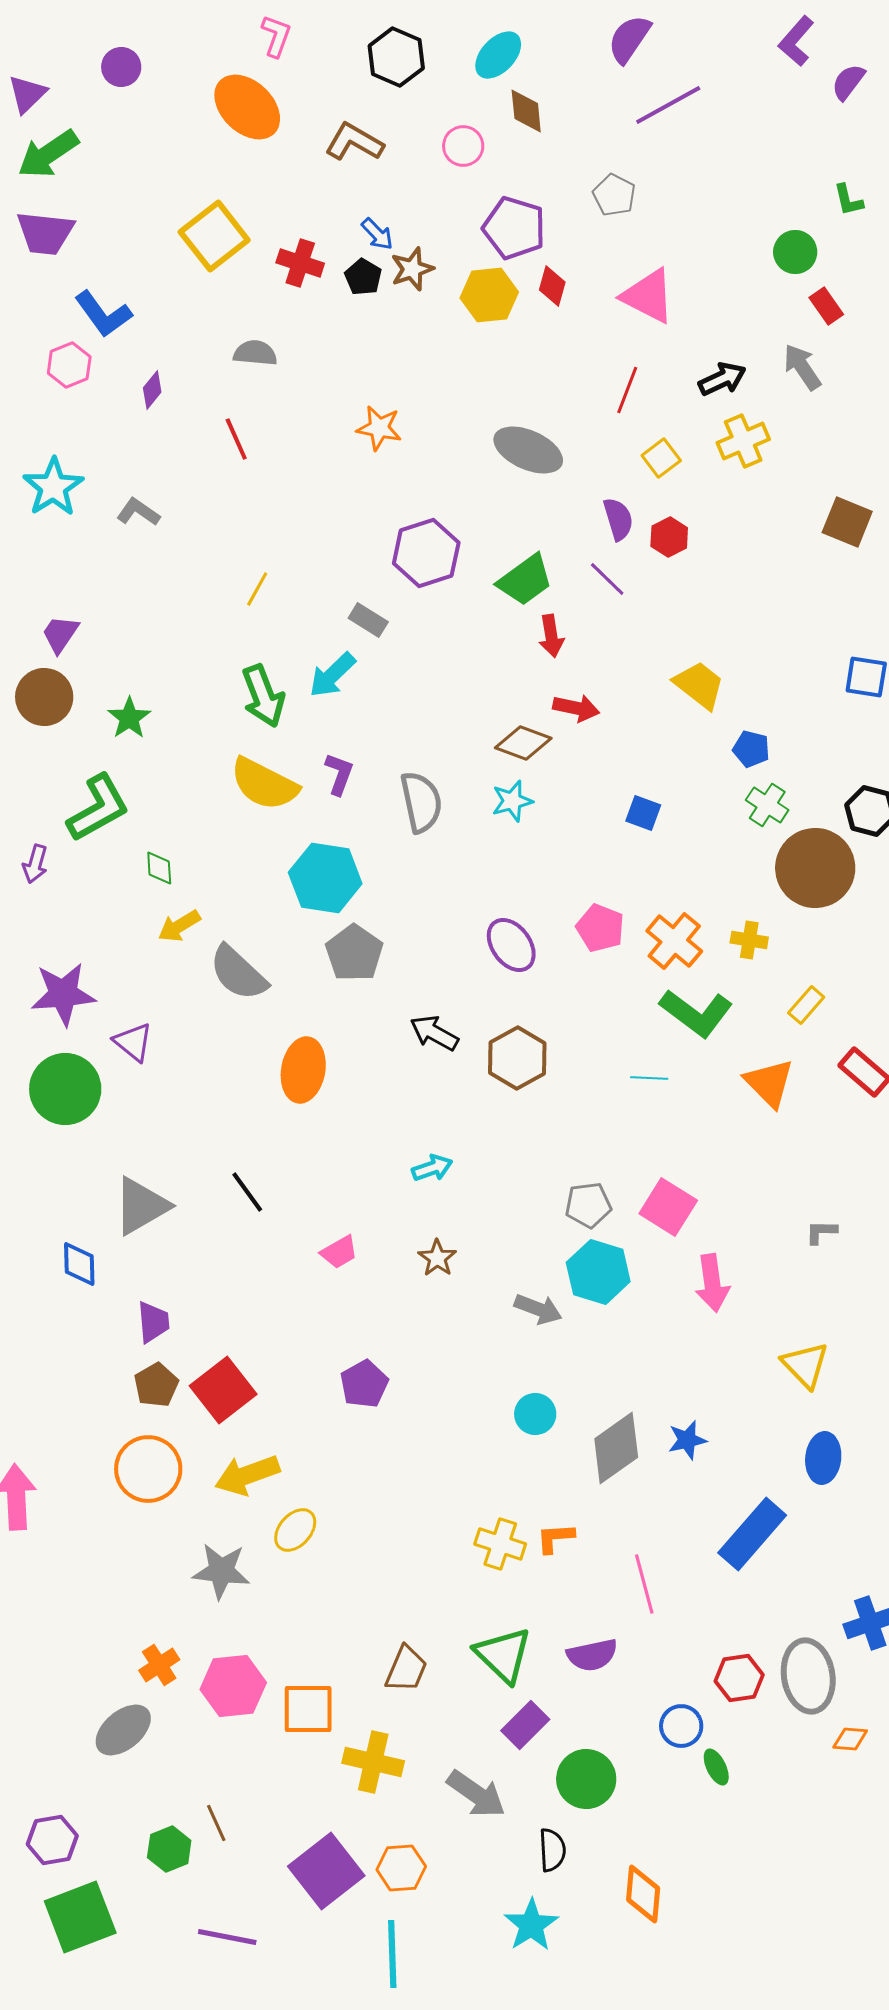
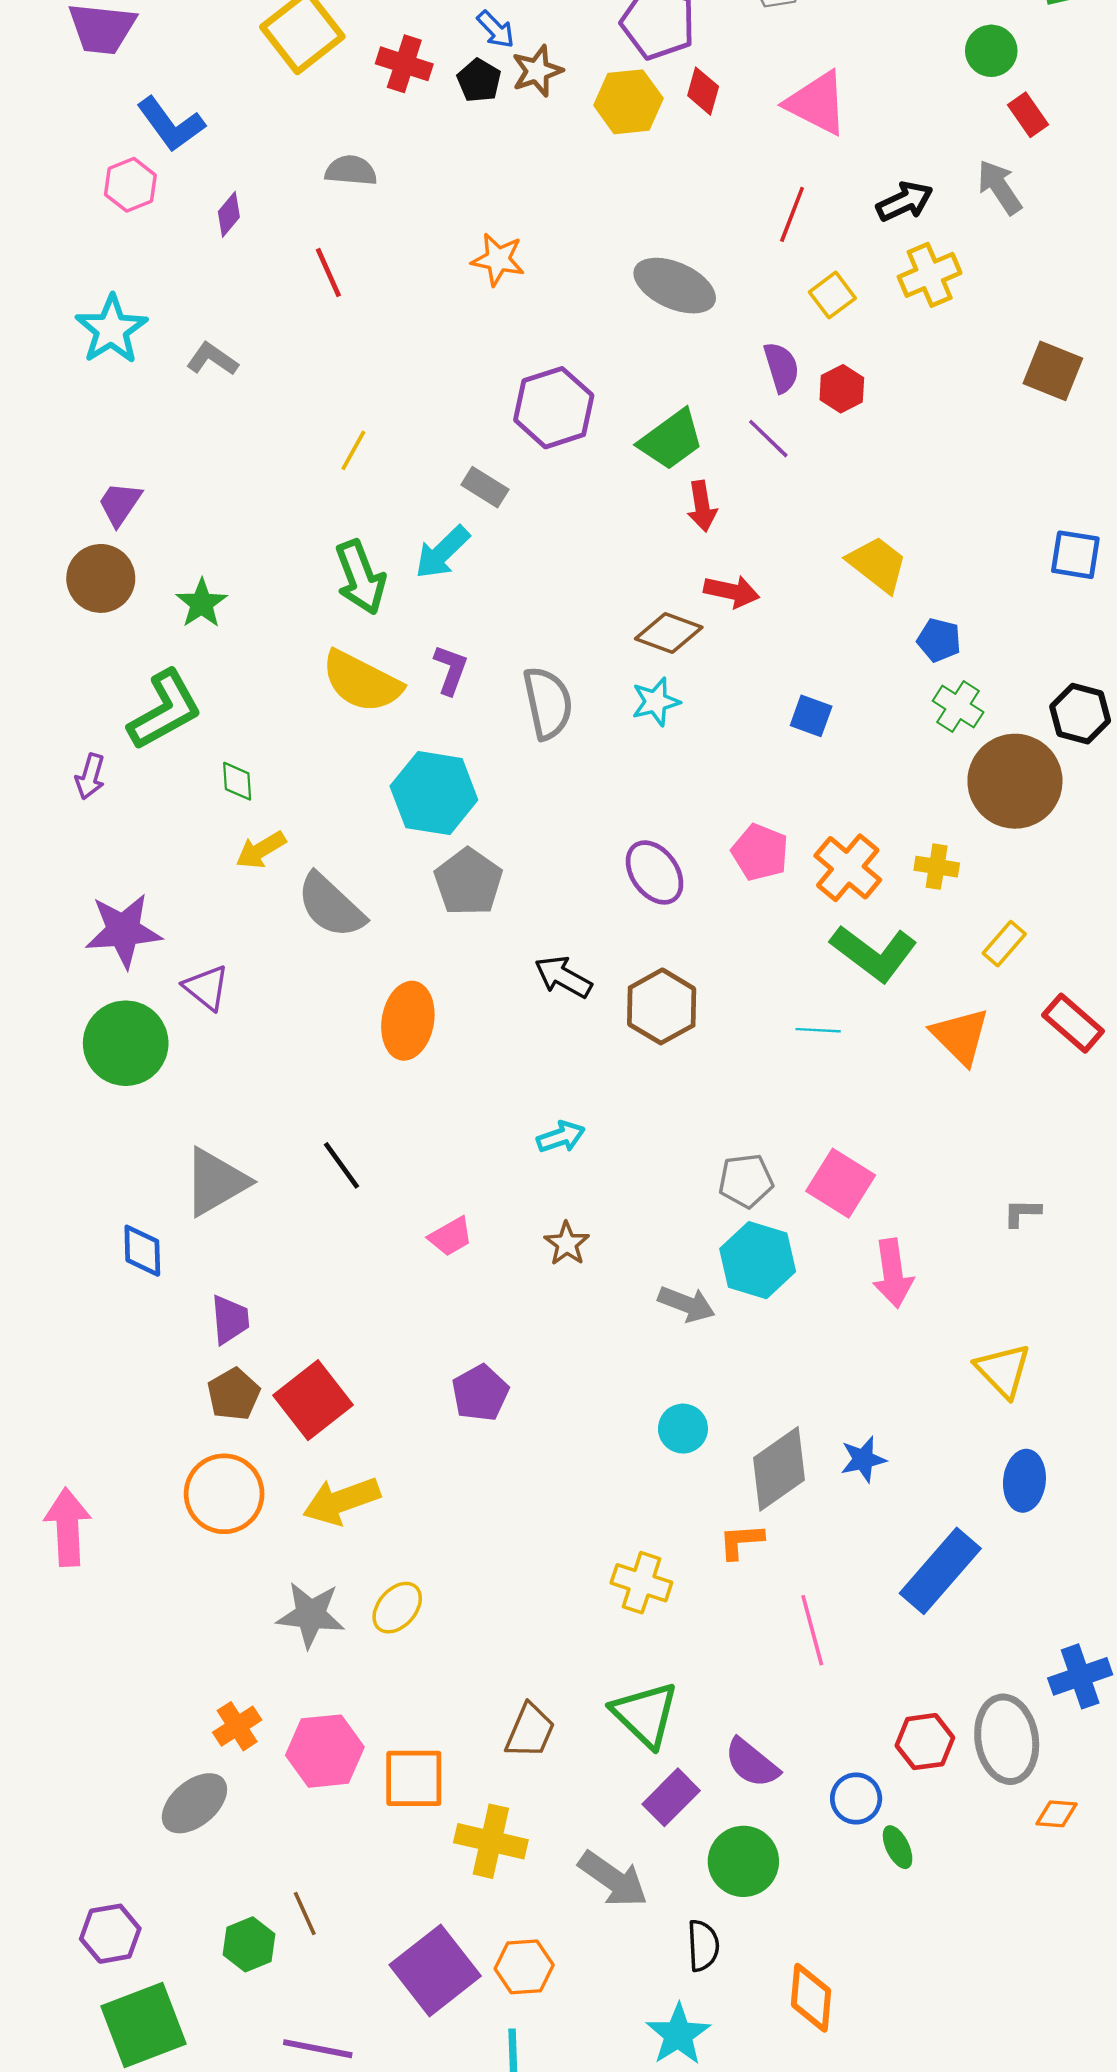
yellow ellipse: (295, 1530) -> (397, 1608), moved
orange L-shape: (555, 1538) -> (741, 1541), moved
purple semicircle: (592, 1655) -> (752, 1763), moved, turned 51

